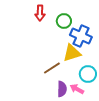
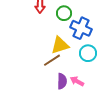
yellow triangle: (72, 53) -> (60, 45), moved
cyan circle: (88, 74) -> (88, 53), moved

